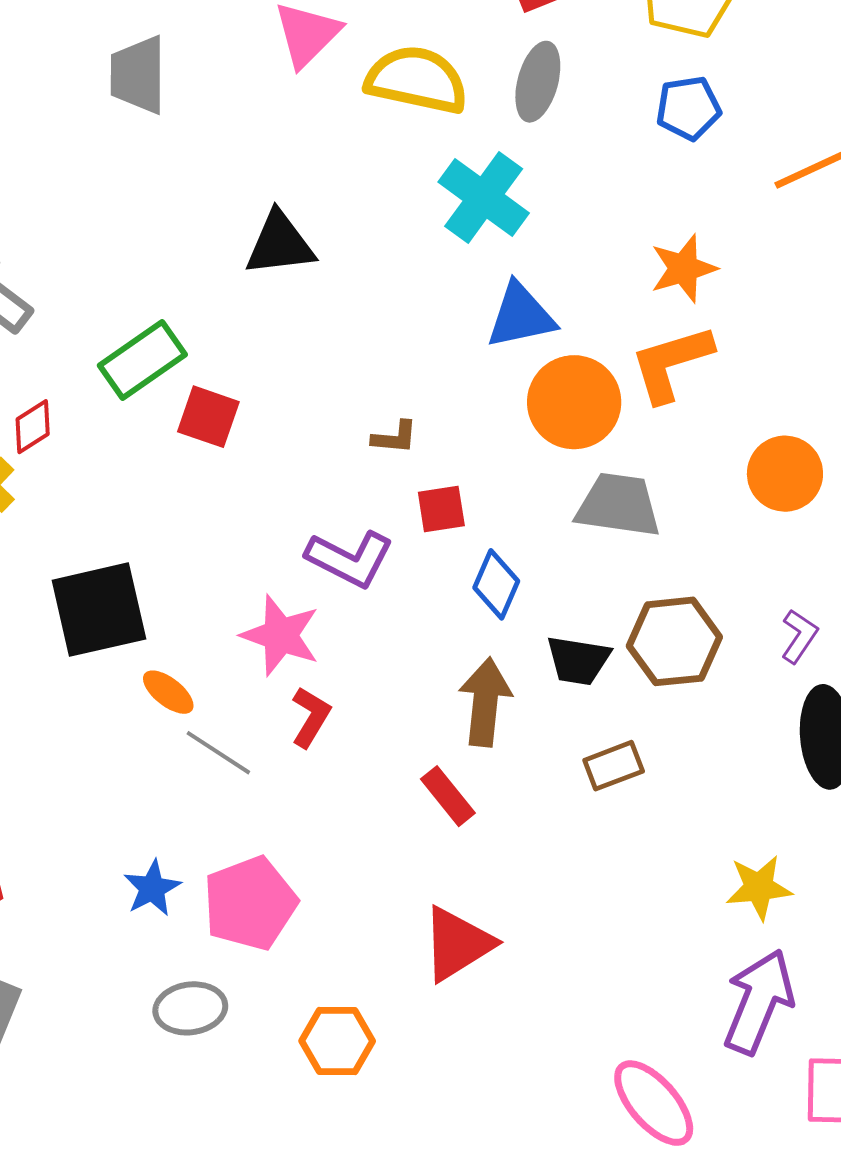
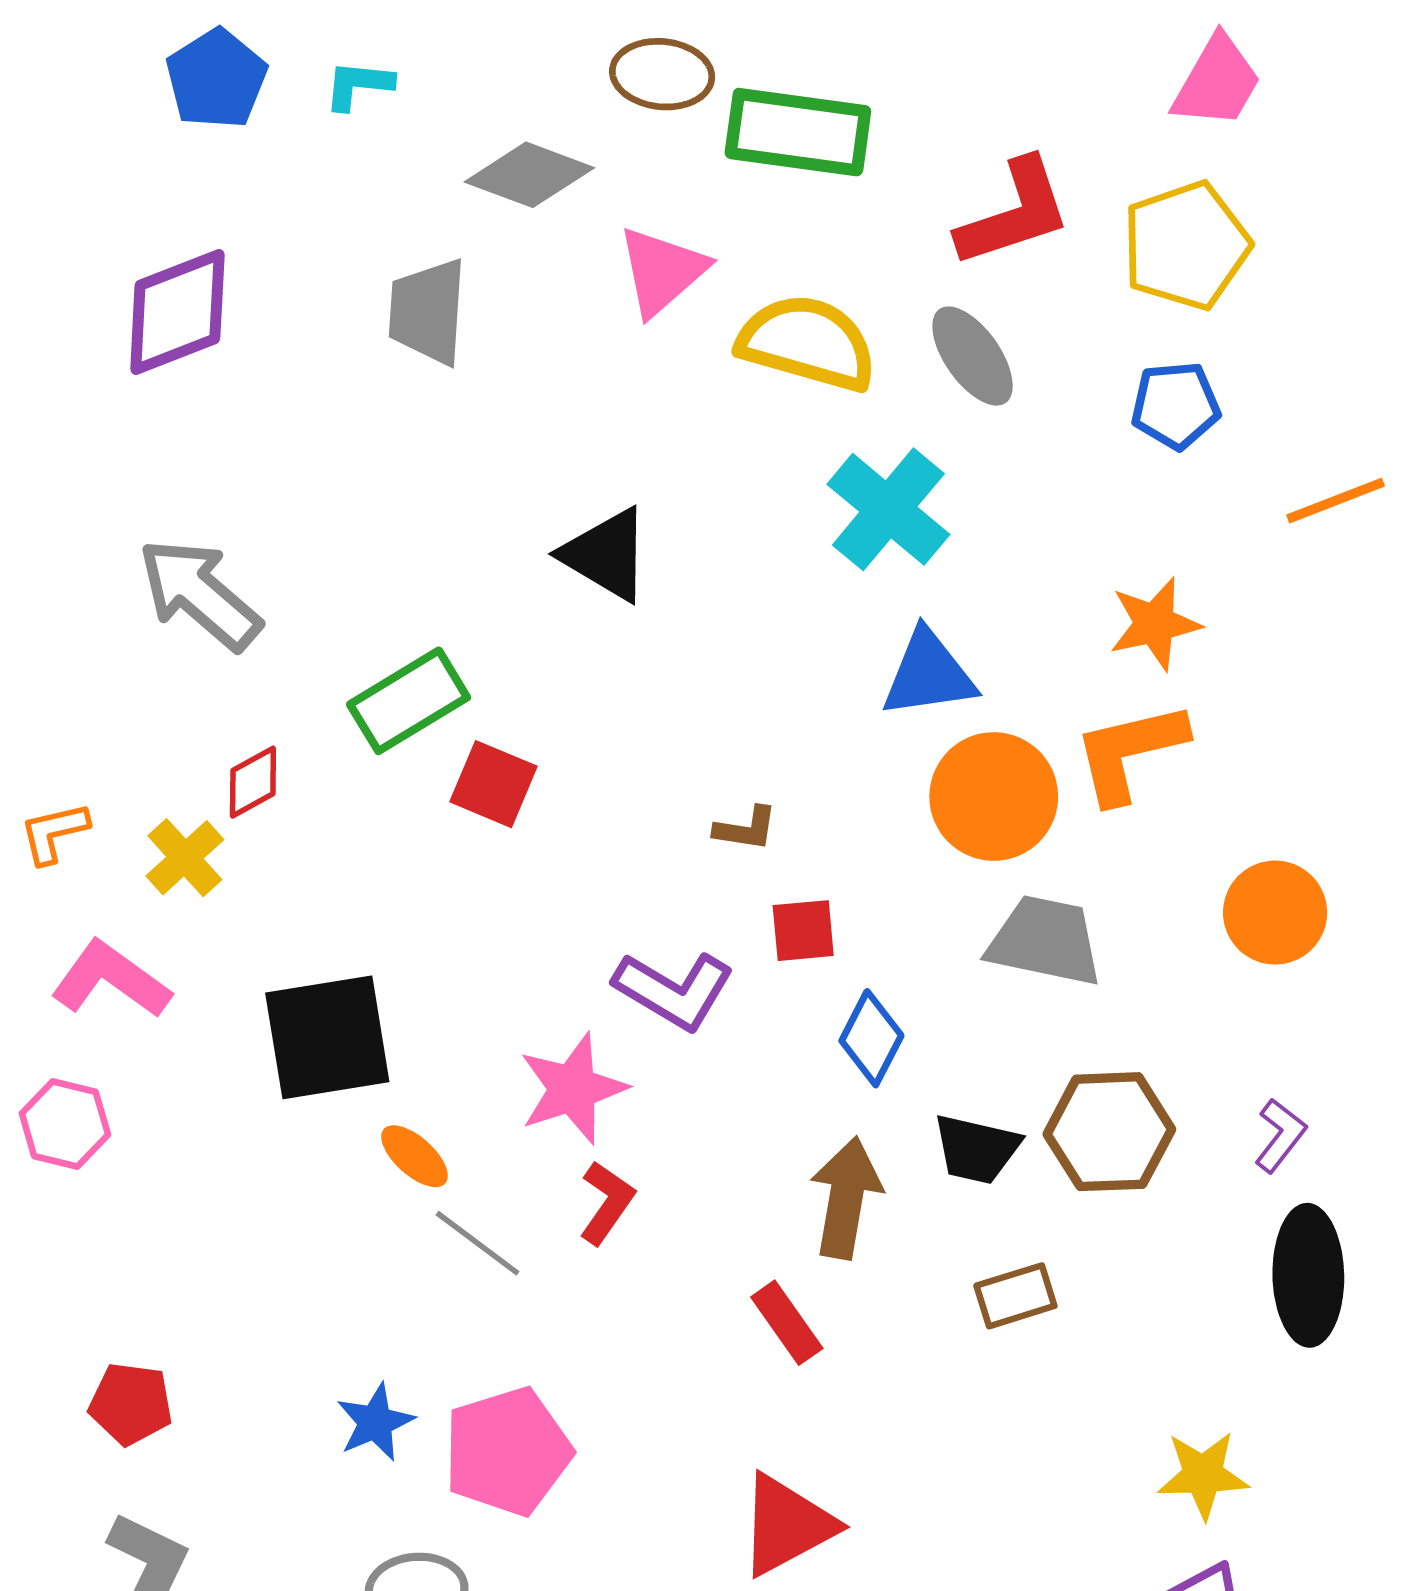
gray ellipse: (538, 82) -> (973, 356), turned -54
black triangle: (280, 244) -> (606, 555), turned 34
pink star: (281, 635) -> (573, 1089), turned 30

